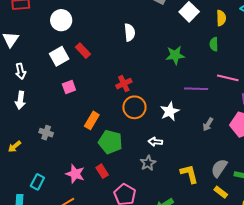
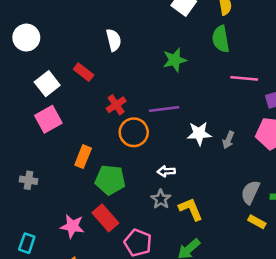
green semicircle: (214, 44) -> (221, 39), size x1.5
red rectangle: (83, 51) -> (84, 72), moved
white square: (59, 56) -> (47, 84), moved
pink square: (69, 87) -> (48, 119), size x1.5
purple line: (196, 89) -> (164, 109), moved
white star: (170, 111) -> (199, 134), moved, turned 30
red rectangle: (102, 171) -> (105, 218), size x1.5
yellow L-shape: (189, 174) -> (191, 209), moved

